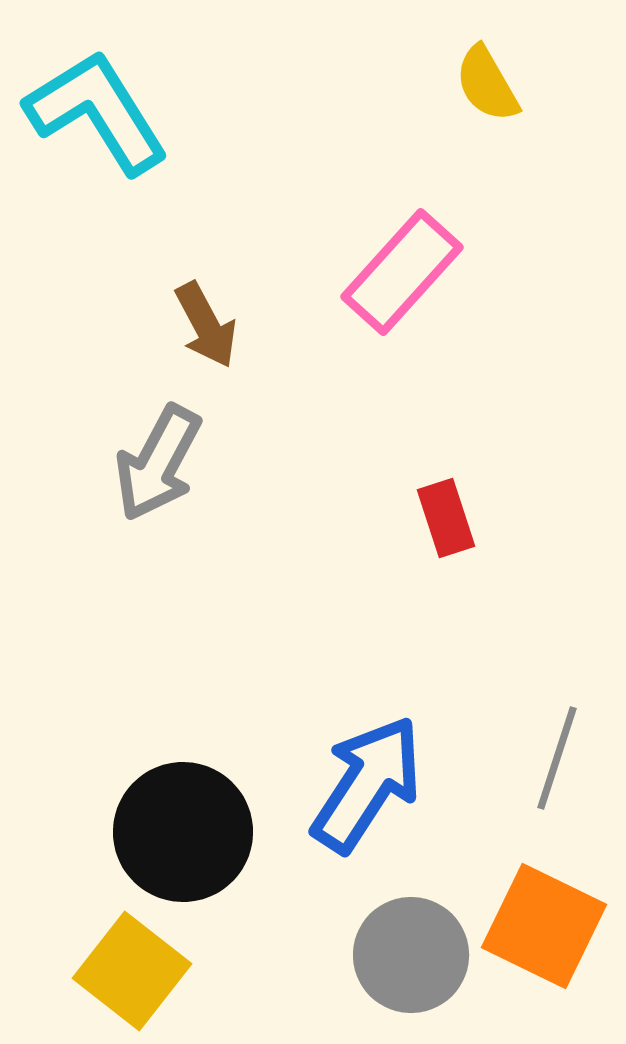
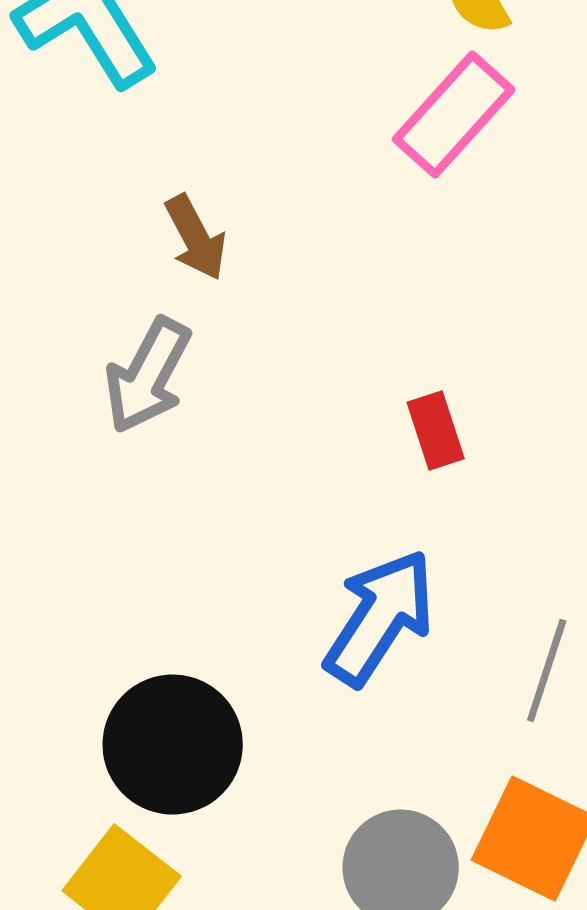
pink rectangle: (402, 272) -> (454, 115), moved
blue arrow: (367, 784) -> (380, 618), moved

